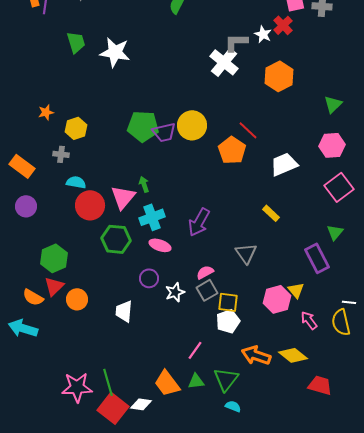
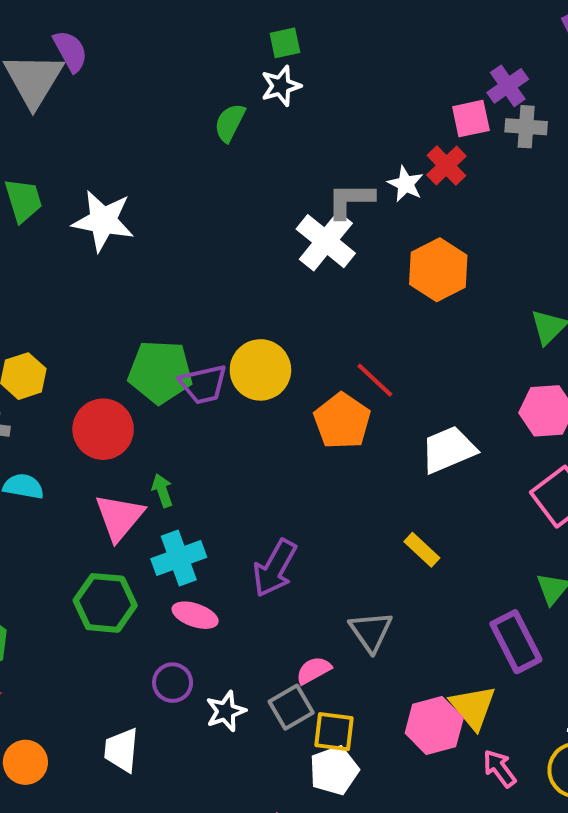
red circle: (90, 205) -> (103, 429), moved
pink semicircle: (205, 272) -> (314, 670), moved
yellow triangle: (296, 290) -> (473, 707), size x1.4
orange circle: (77, 299) -> (25, 762), moved

